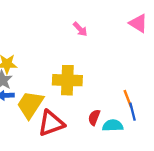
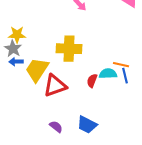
orange line: (128, 99) -> (121, 65), turned -56
cyan semicircle: (113, 126) -> (108, 74), moved

